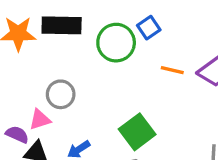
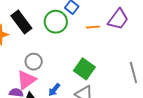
black rectangle: (62, 25) -> (21, 22), turned 70
pink triangle: (40, 120) -> (26, 80), size x1.5

